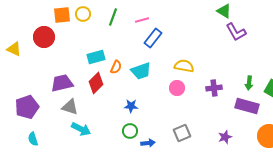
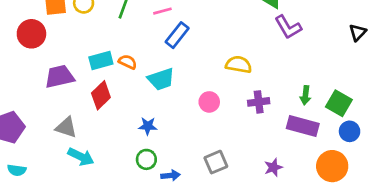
yellow semicircle: (184, 66) -> (239, 65), moved
orange semicircle: (116, 67) -> (128, 62), moved, turned -88
purple trapezoid: (62, 83) -> (60, 77), moved
cyan semicircle: (33, 139) -> (17, 170), turned -64

